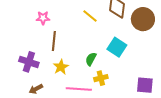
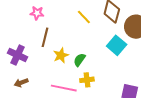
cyan square: (117, 47) -> (117, 45), moved
yellow star: (61, 67) -> (61, 55), moved

